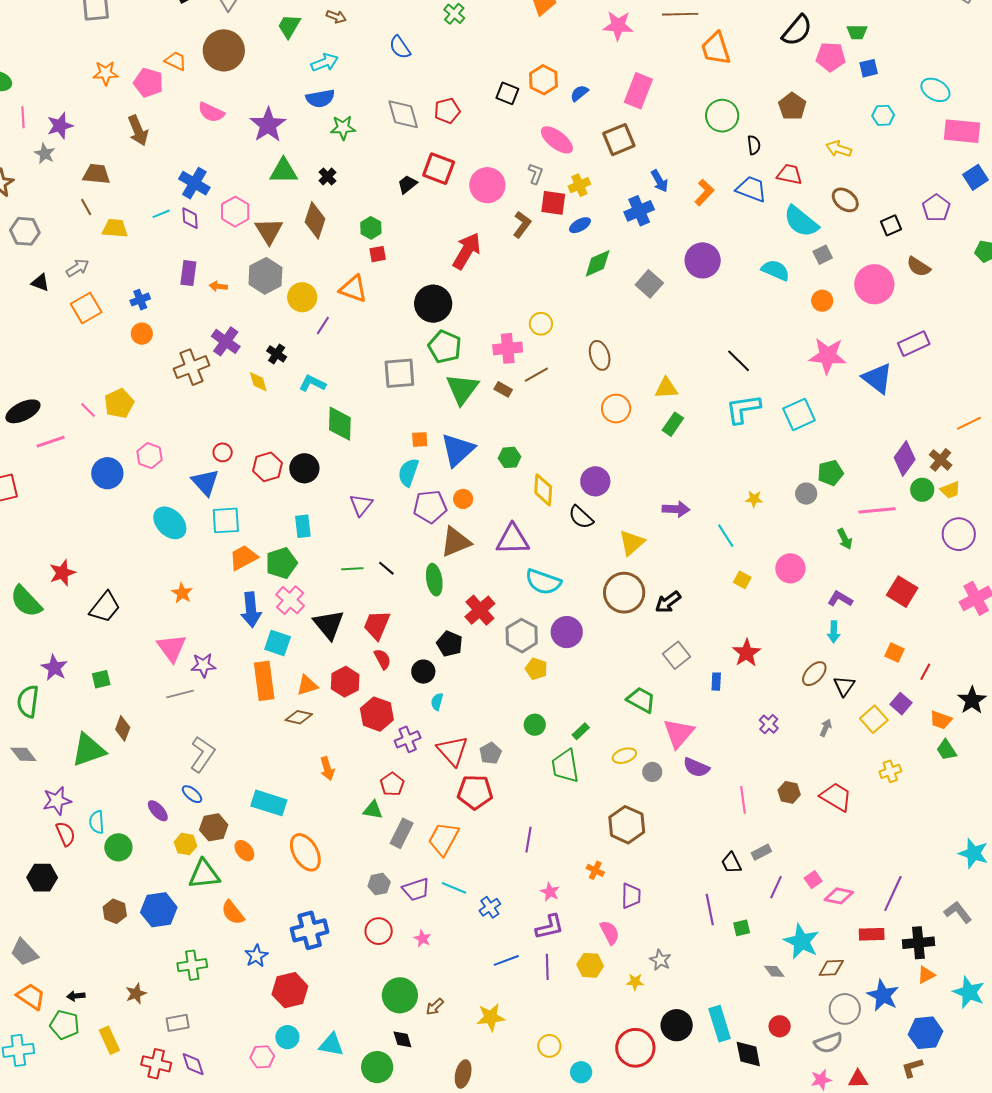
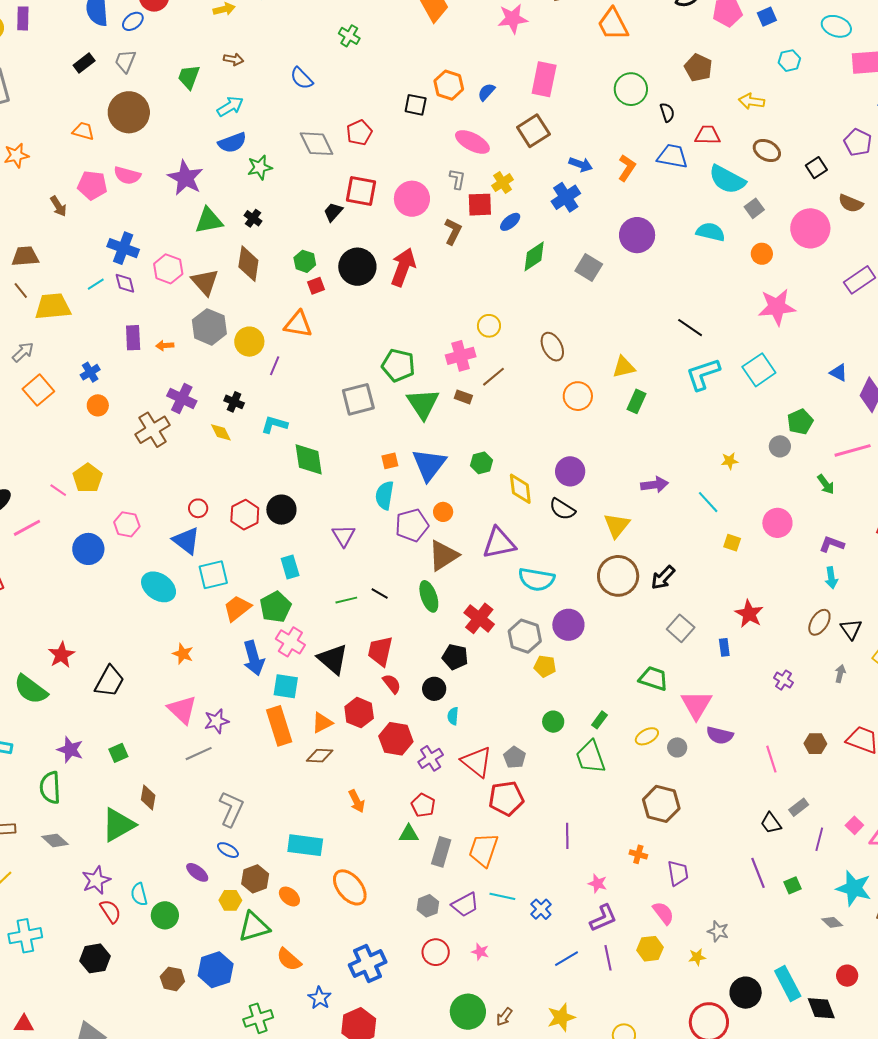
pink pentagon: (148, 83) -> (92, 185), moved
brown arrow: (138, 131) -> (58, 206), size x0.7
blue arrow: (659, 181) -> (581, 164), turned -30
yellow trapezoid: (115, 228) -> (53, 306), size x1.4
black circle: (433, 304) -> (357, 267), moved
blue triangle: (877, 378) -> (839, 373), moved, size x0.6

